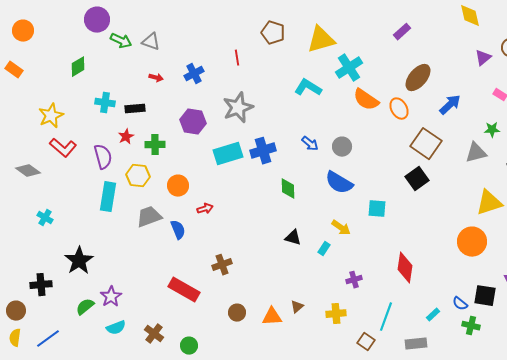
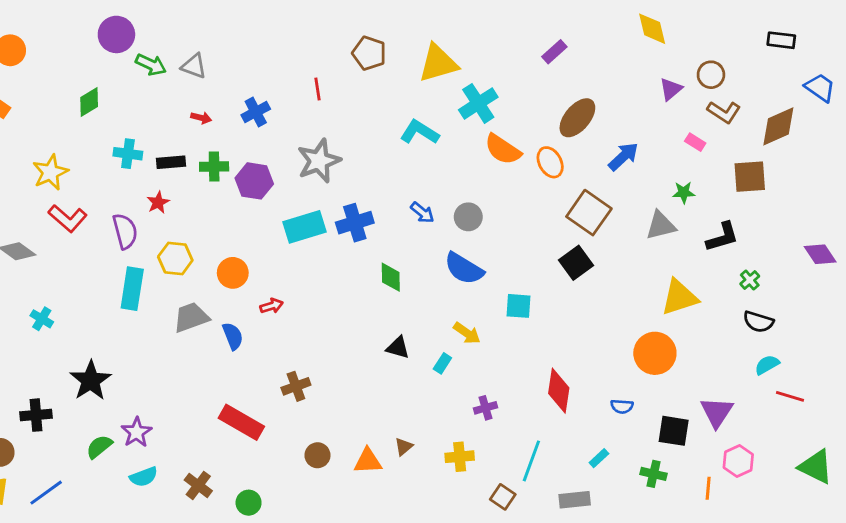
green cross: (155, 145) -> (214, 167), moved
blue semicircle: (460, 304) -> (622, 406), moved, turned -35

